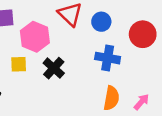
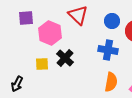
blue circle: (101, 22) -> (112, 21), moved
yellow square: (19, 64) -> (42, 64), moved

